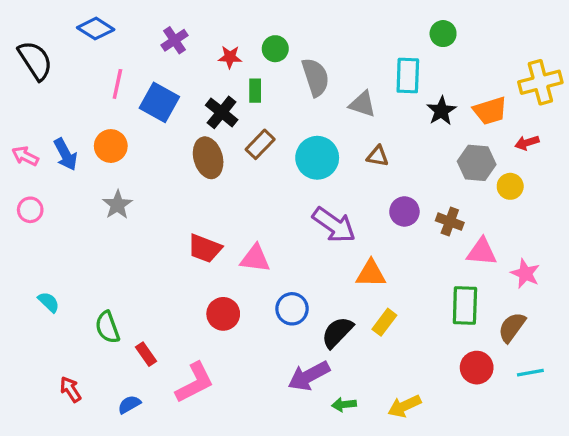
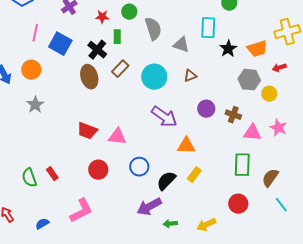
brown triangle: (378, 156) -> (190, 76), turned -32
pink star: (525, 274) -> (278, 128), moved
red rectangle: (146, 354) -> (52, 174), moved
red circle: (477, 368) -> (238, 204), moved
cyan line: (530, 373) -> (281, 205), turned 63

